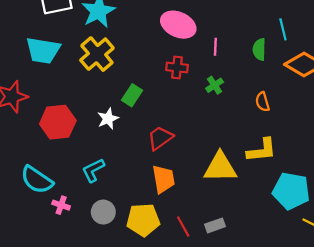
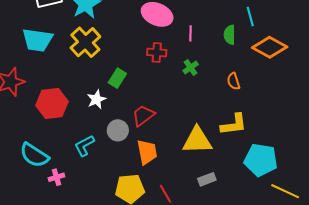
pink cross: (61, 205) -> (56, 177), turned -35
gray circle: (103, 212) -> (118, 130), moved
gray rectangle: (215, 225) -> (207, 179), moved

